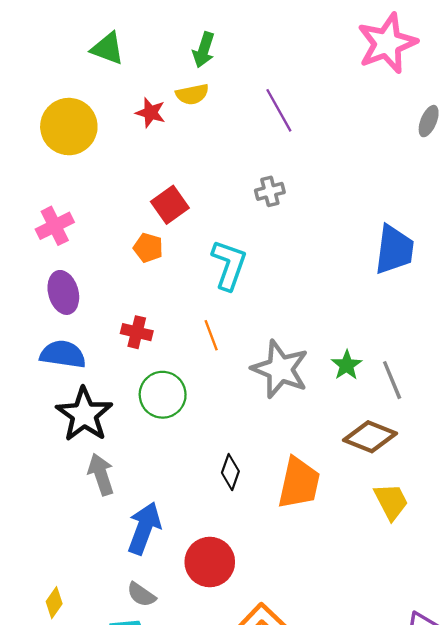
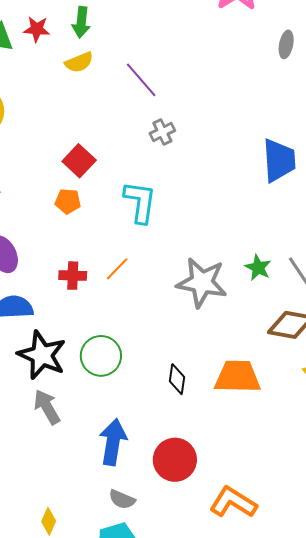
purple line: (279, 110) -> (141, 80), moved
red star: (151, 113) -> (37, 29), moved
orange line: (211, 335) -> (117, 269), moved, turned 76
green circle: (163, 395) -> (101, 356), moved
gray arrow: (101, 474) -> (47, 407), moved
orange trapezoid: (299, 483) -> (238, 377), turned -90

